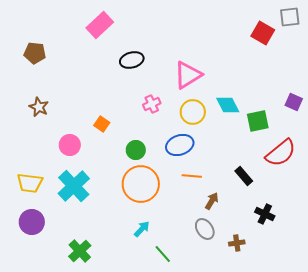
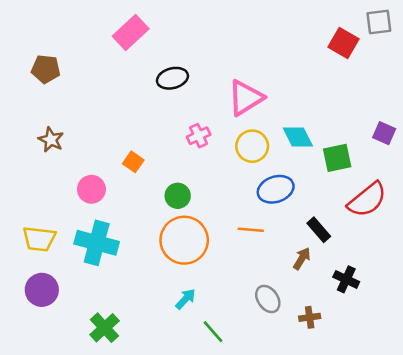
blue ellipse: (180, 145) -> (276, 189), moved
cyan cross: (74, 186) -> (97, 243), turned -32
brown arrow: (212, 201) -> (302, 258), moved

